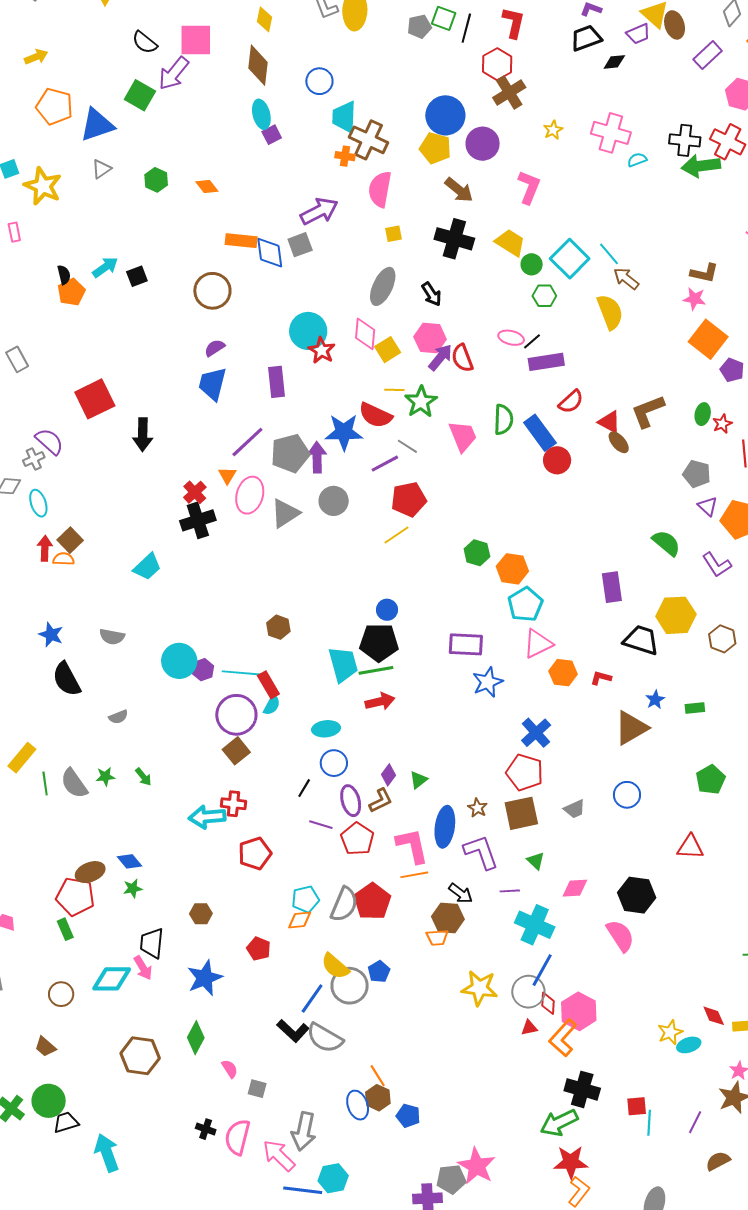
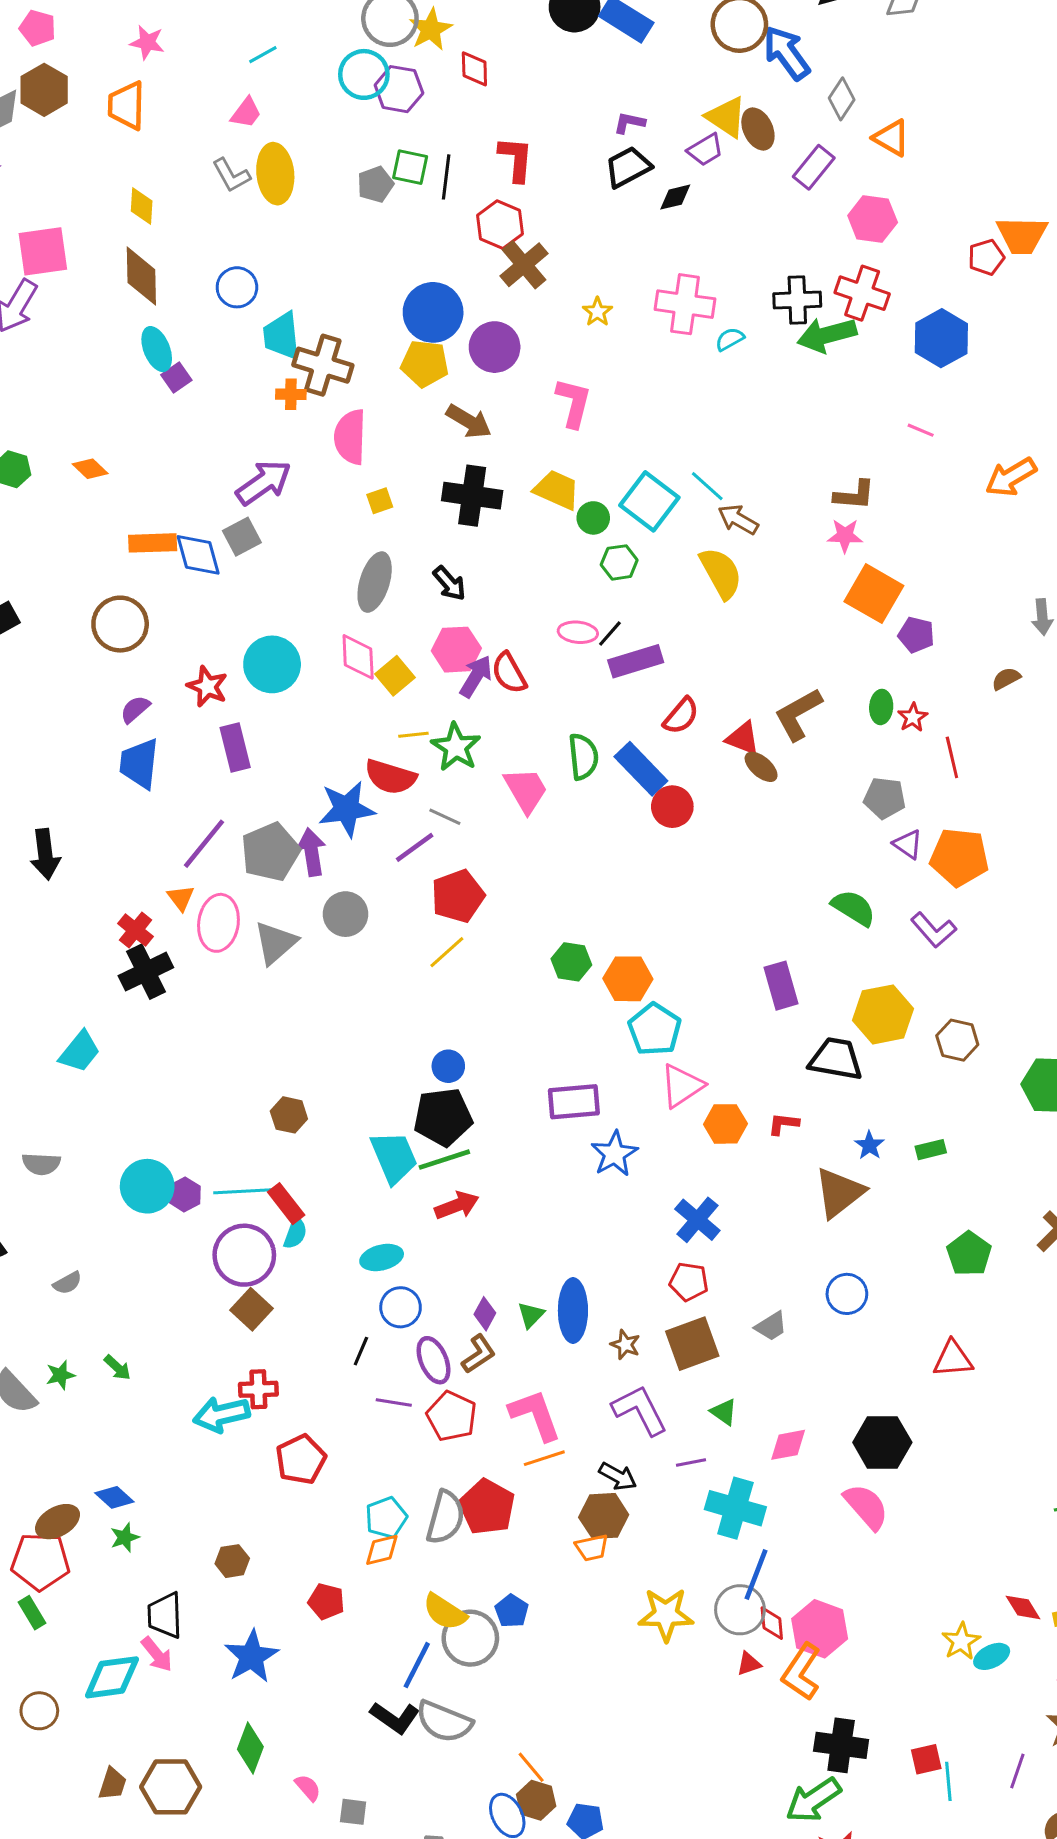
red star: (322, 350) -> (207, 686), moved
red pentagon: (525, 772) -> (689, 1282), size x0.7
blue ellipse: (445, 827) -> (573, 1311), moved
brown trapezoid: (45, 1047) -> (113, 1784), moved, turned -105

